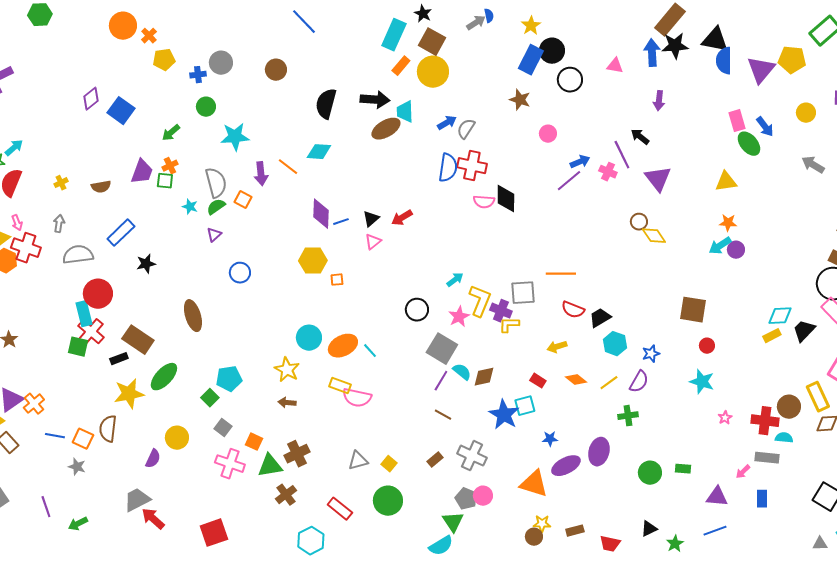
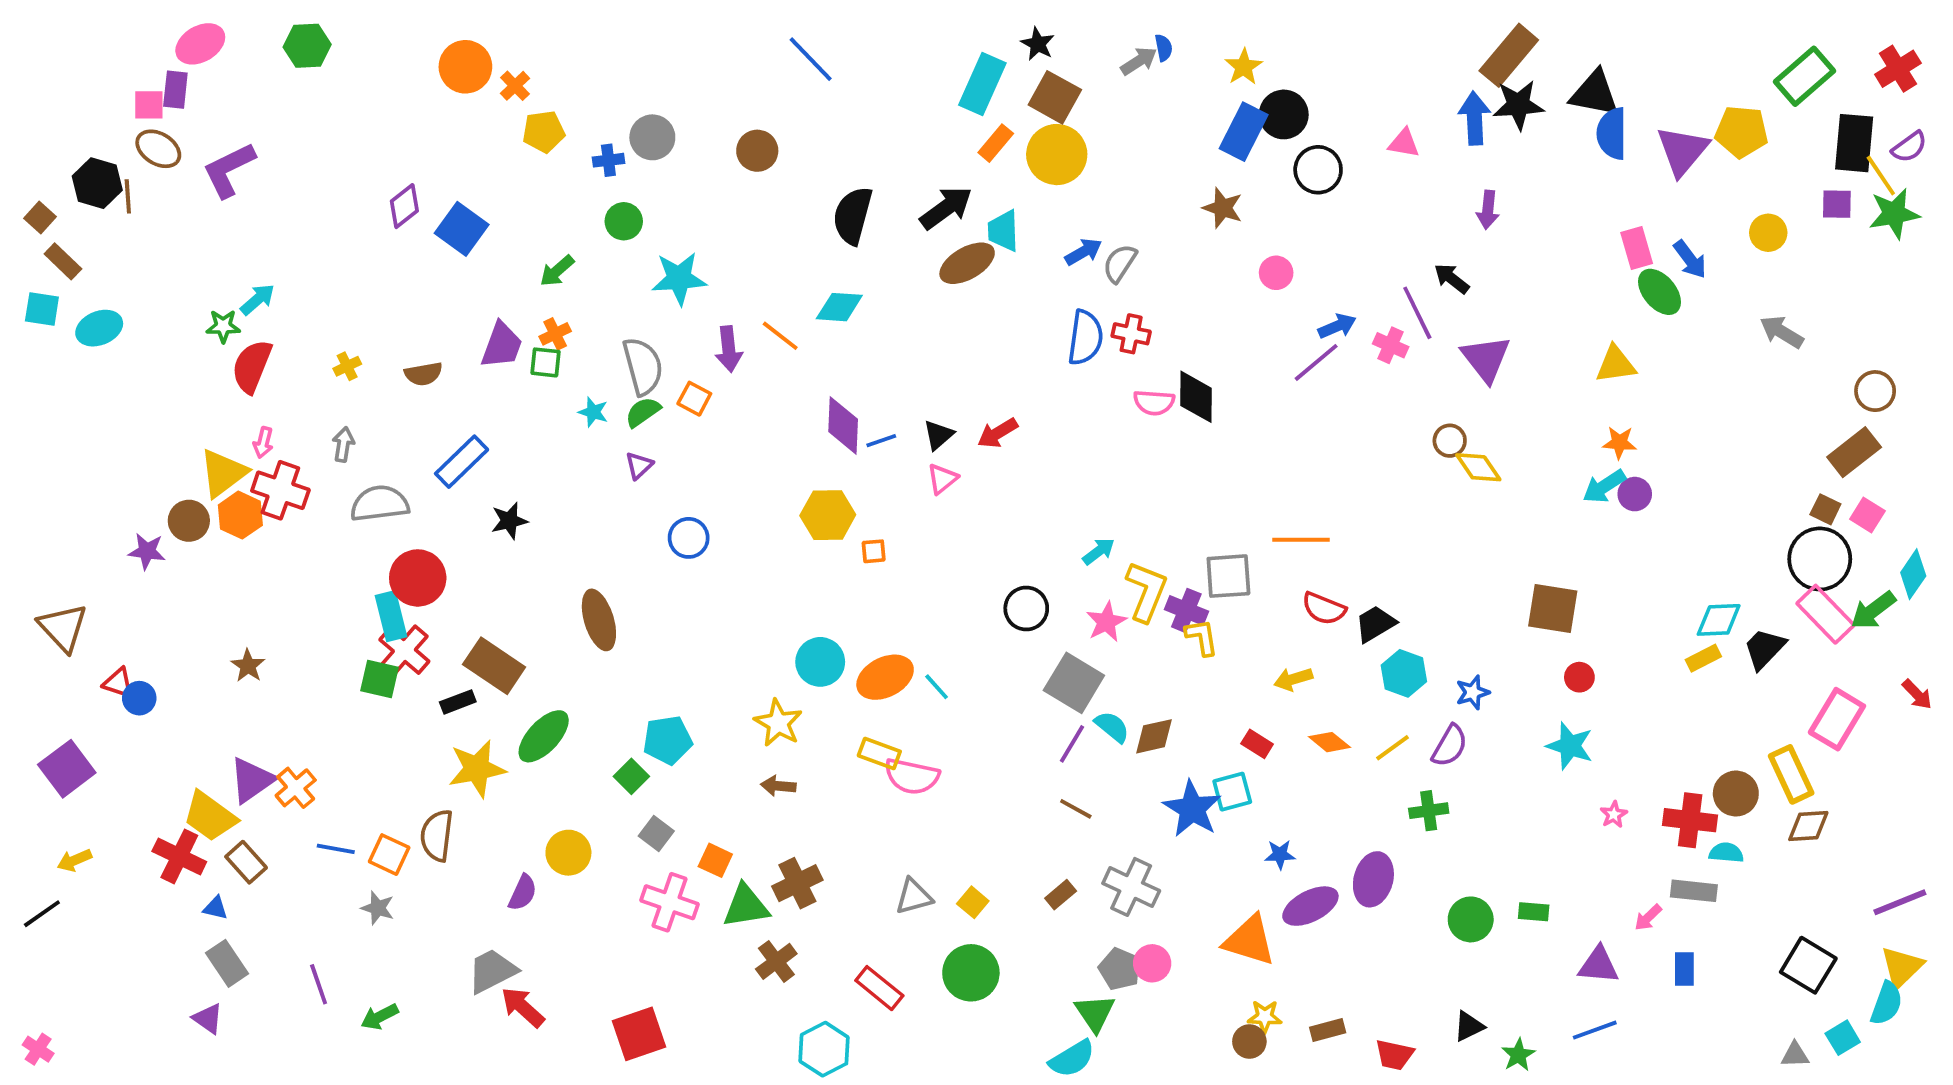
black arrow: (375, 100) -> (946, 208), turned -40
red cross: (472, 166) -> (1131, 334), size x0.7
pink arrow: (17, 223) -> (263, 443), turned 35
yellow L-shape: (509, 325) -> (1202, 637), turned 80

